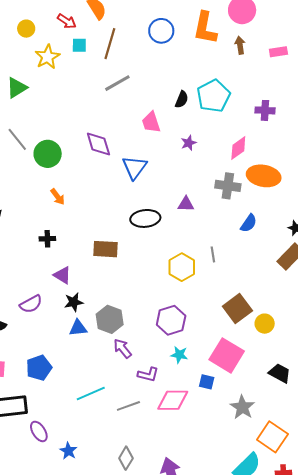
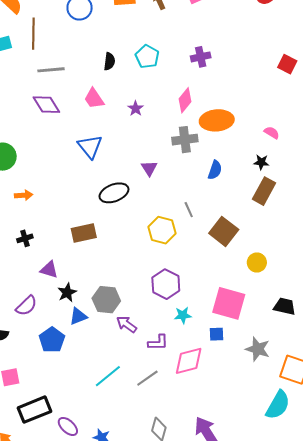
gray line: (117, 83) -> (51, 70), turned 40
cyan pentagon: (214, 96) -> (147, 57), size x0.7
black semicircle: (182, 99) -> (109, 61), moved
purple diamond: (98, 144) -> (46, 105), moved
orange arrow: (58, 197) -> (24, 195), turned -42
purple triangle: (186, 204) -> (149, 168), turned -48
brown square: (237, 309) -> (224, 231), moved
blue pentagon: (39, 368) -> (52, 340), moved

